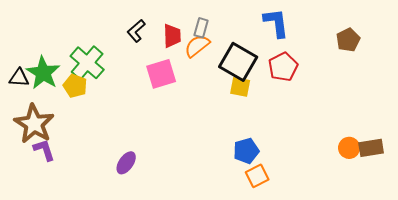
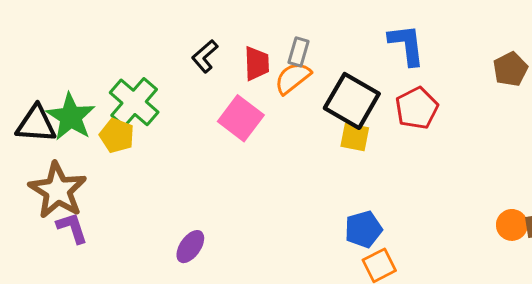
pink square: (161, 74) -> (241, 118), turned -36
black triangle: (19, 78) -> (36, 124), size x1.4

